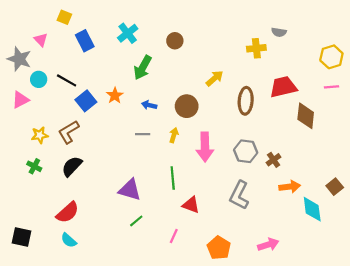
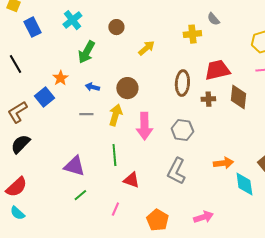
gray semicircle: (279, 32) -> (213, 19), turned 40
yellow arrow: (215, 78) -> (146, 48), moved
black line: (67, 80) -> (15, 64), turned 30
blue square: (86, 101) -> (44, 97), moved
yellow arrow: (174, 135) -> (115, 115), size x1.5
brown cross: (274, 160) -> (208, 99), moved, turned 32

